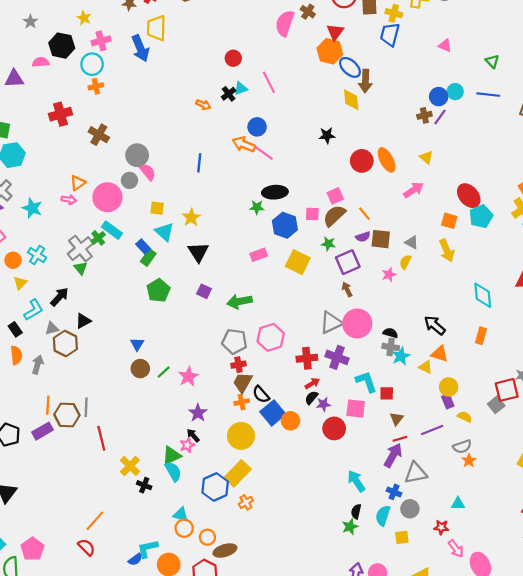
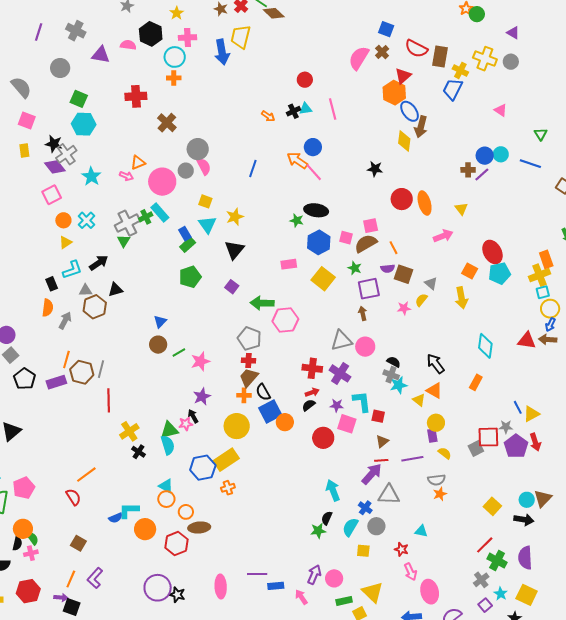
pink circle: (357, 323) -> (365, 347), size x0.7
pink hexagon: (271, 337) -> (285, 320), moved
purple star: (323, 404) -> (337, 405), moved

